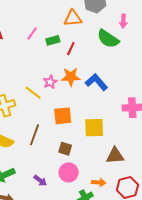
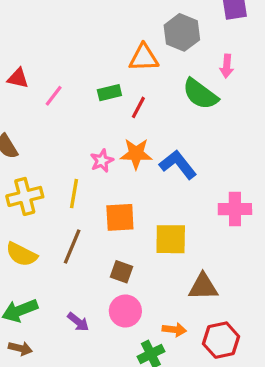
pink line: (32, 34) -> (54, 96), moved
yellow line: (33, 93) -> (74, 194), moved, turned 60

